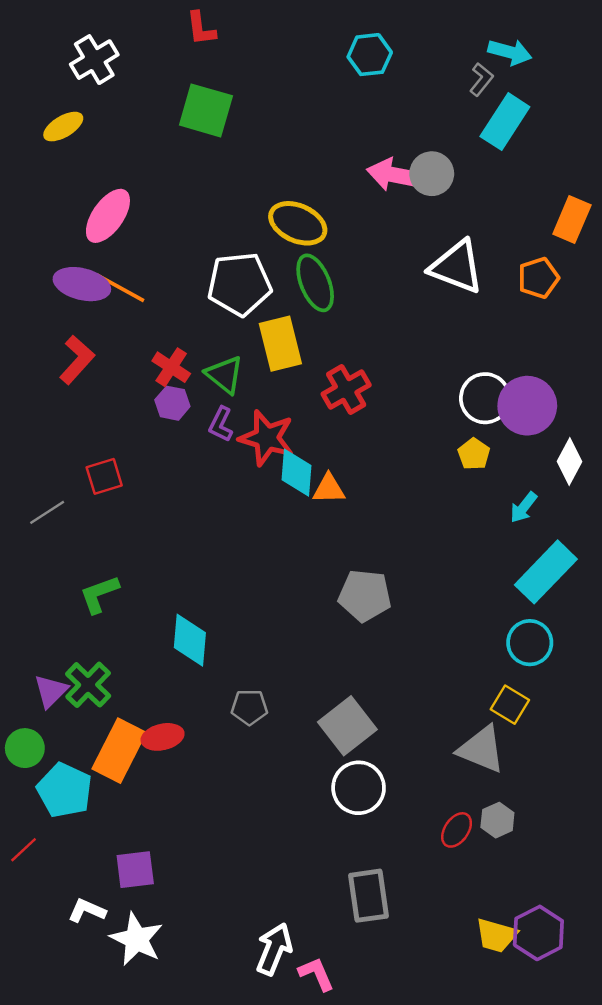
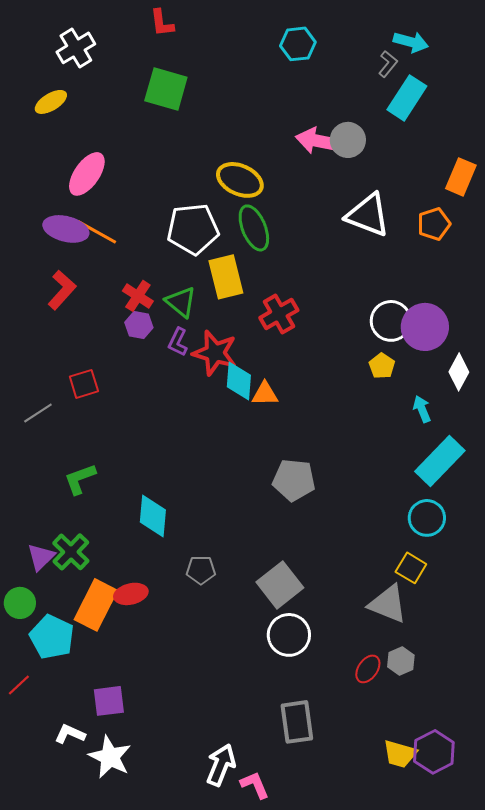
cyan arrow: (524, 507) -> (422, 409), turned 120

